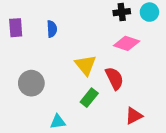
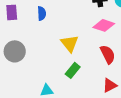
red semicircle: (114, 78) -> (108, 54), moved
gray circle: (31, 83) -> (15, 51), moved

